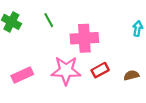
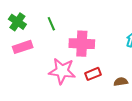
pink rectangle: (22, 75) -> (23, 47), moved

